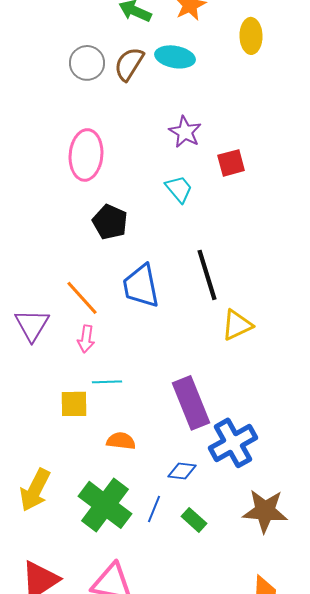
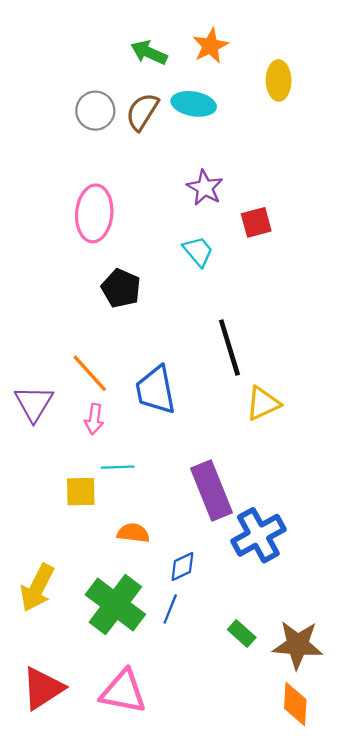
blue trapezoid: (141, 286) -> (156, 390), moved
blue diamond: (182, 471) -> (182, 567), moved, turned -32
brown star: (265, 511) -> (298, 645), moved
green rectangle: (194, 520) -> (242, 634), moved

